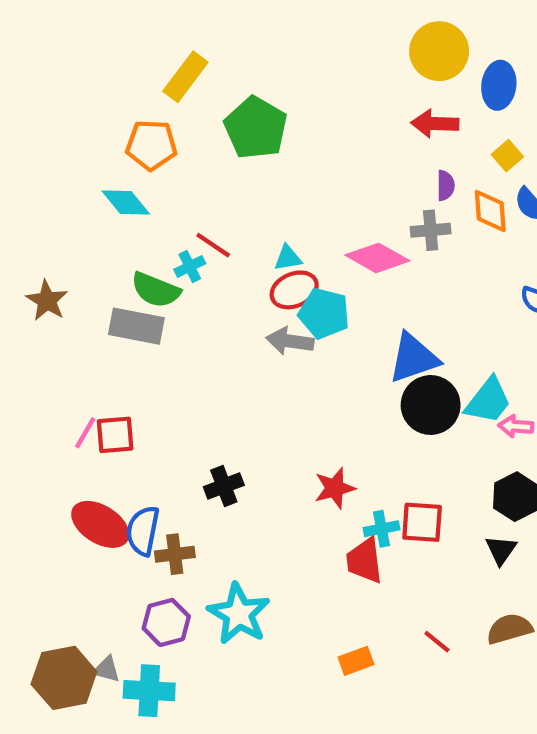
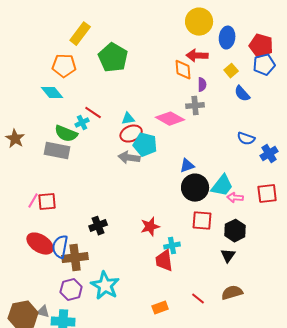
orange diamond: (490, 211) -> (183, 70), moved
blue triangle: (414, 358) -> (187, 166), size x0.6
red square: (422, 522) -> (202, 221), moved
brown cross: (175, 554) -> (75, 258), size x1.4

